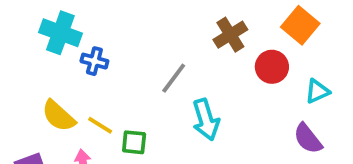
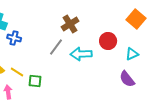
orange square: (300, 25) -> (136, 19), moved
brown cross: (230, 35) -> (70, 24), moved
cyan arrow: (206, 120) -> (81, 54), moved, turned 105

